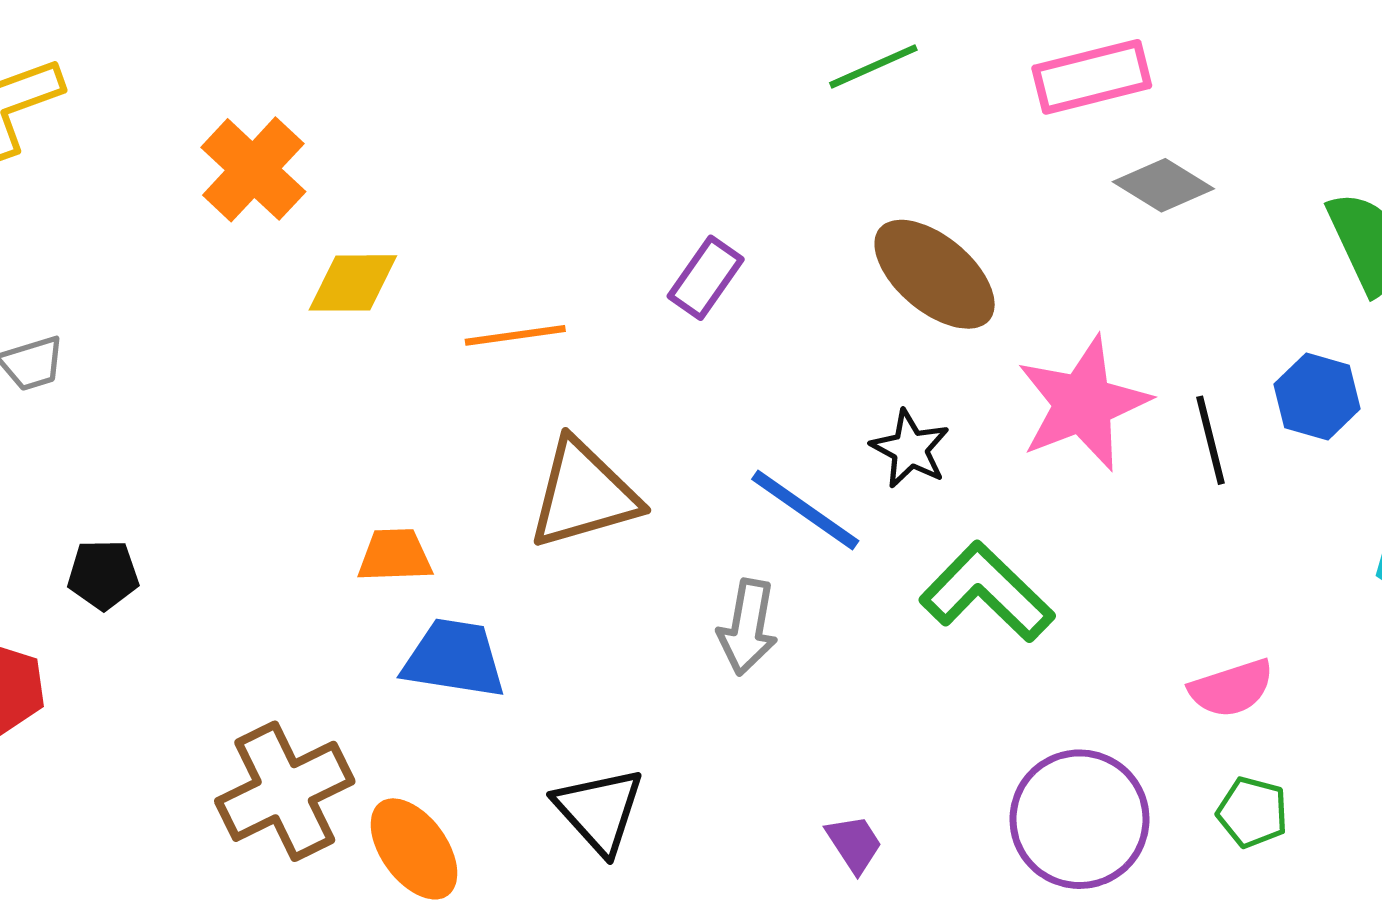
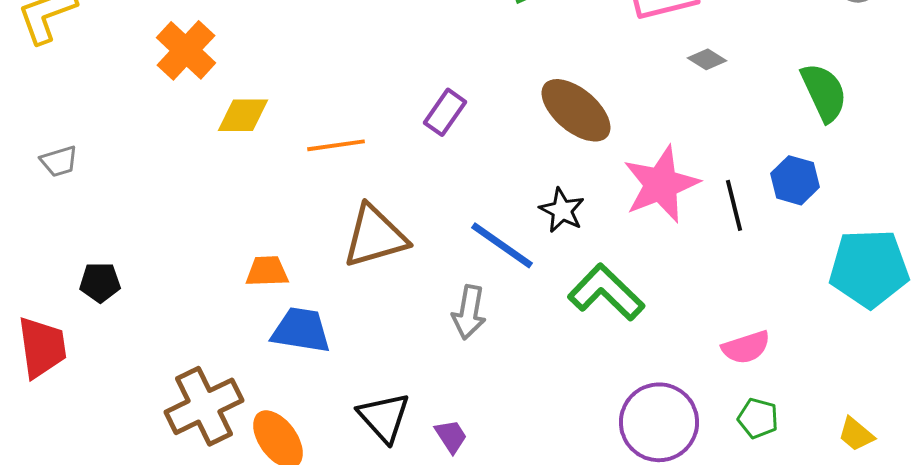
gray diamond: (1163, 185) -> (707, 59), size x0.7
purple trapezoid: (854, 844) -> (451, 436), moved

